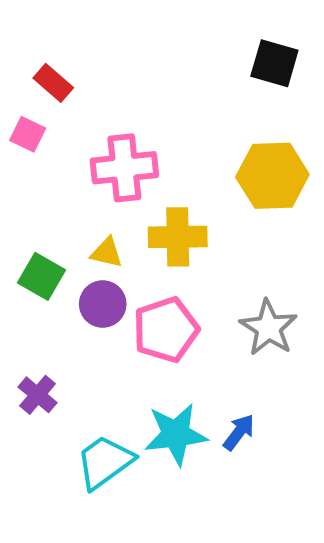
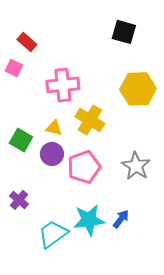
black square: (274, 63) -> (124, 32), moved
yellow cross: (178, 237) -> (90, 120), turned 32

